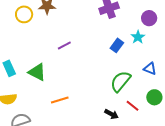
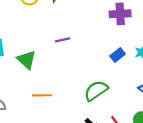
green semicircle: (121, 81) -> (96, 91), moved

